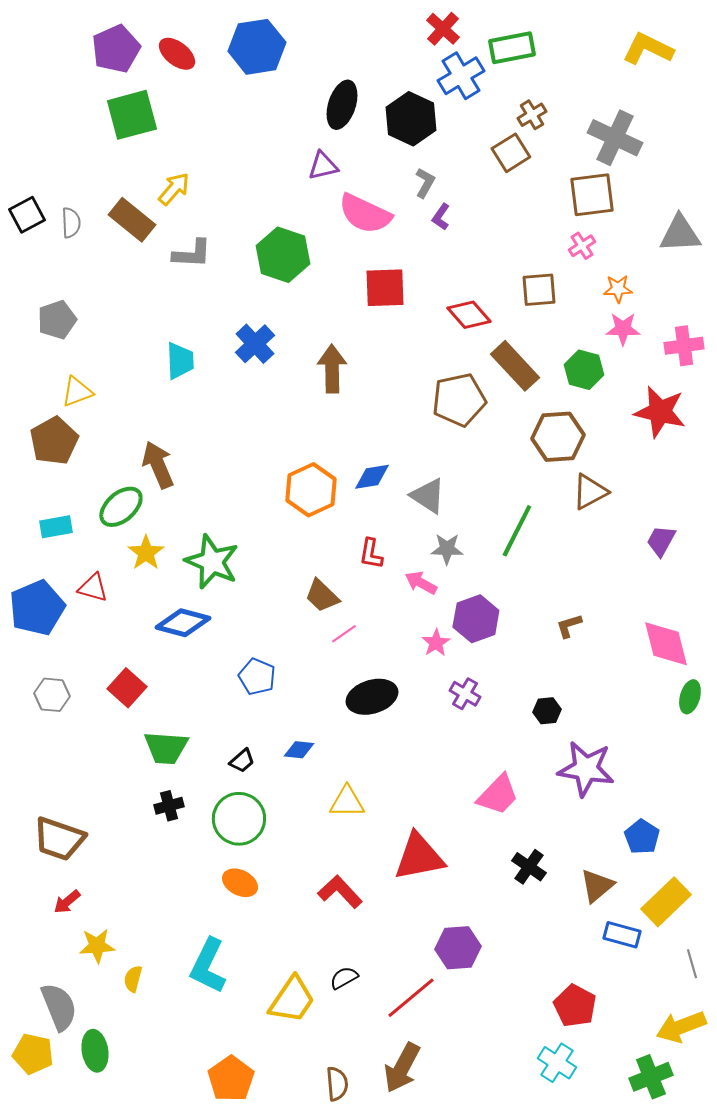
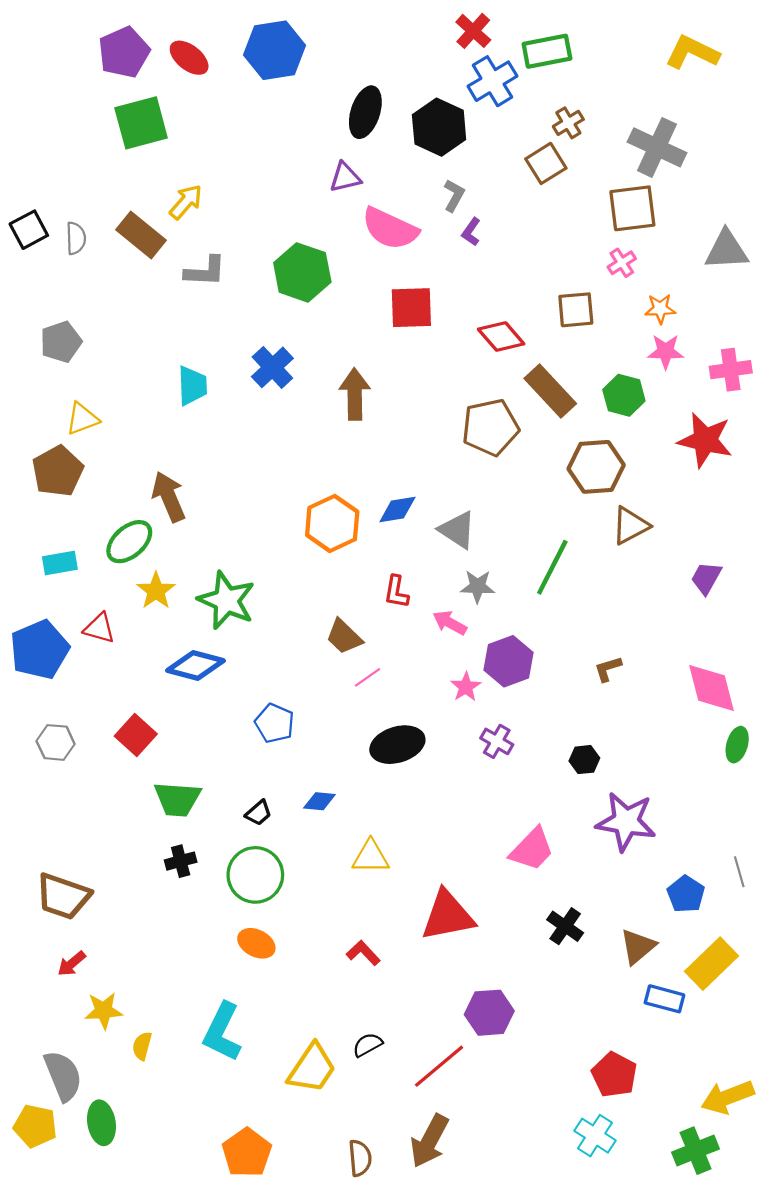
red L-shape: (340, 892) -> (363, 953), size x0.7
gray line: (692, 964) -> (739, 872), moved

